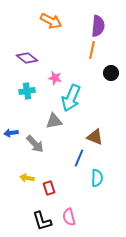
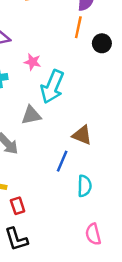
black circle: (111, 73) -> (102, 43), moved
red rectangle: (49, 188) -> (18, 206), moved
pink semicircle: (69, 217) -> (93, 234), moved

